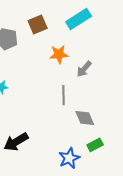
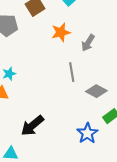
gray diamond: (85, 118) -> (96, 91), turned -30

